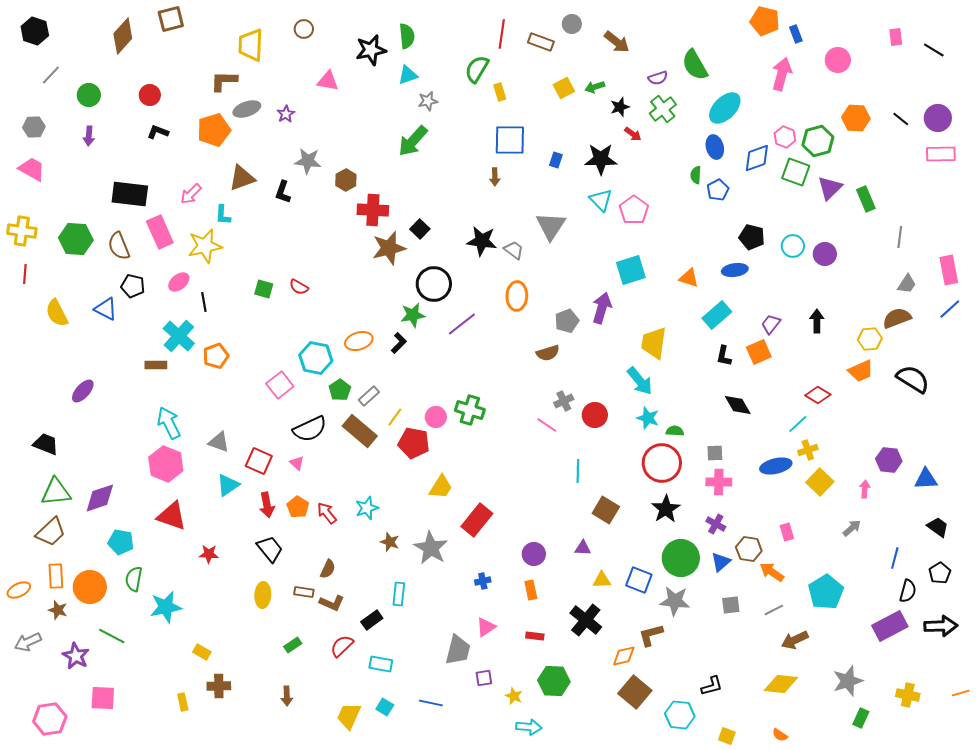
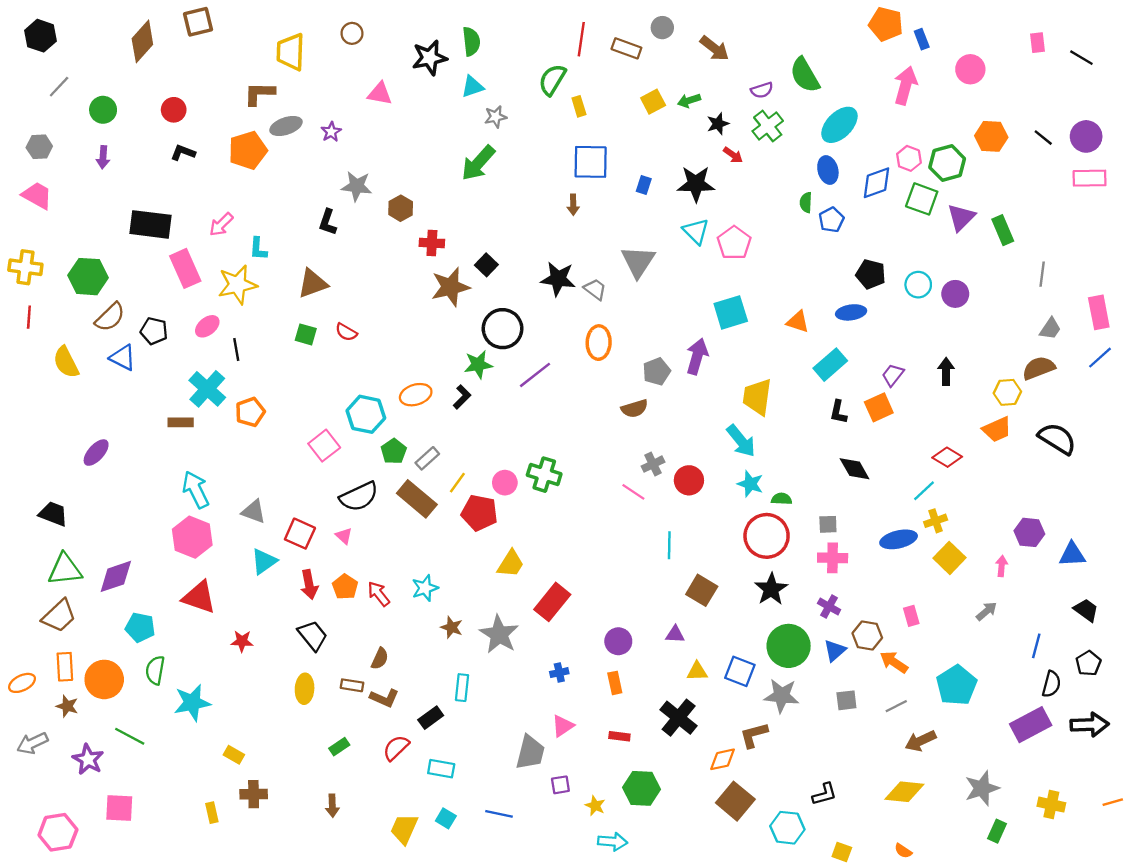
brown triangle: (242, 178) -> (313, 283), moved
red cross: (373, 210) -> (432, 243), size x0.7
brown semicircle: (119, 246) -> (110, 317), moved, turned -112

